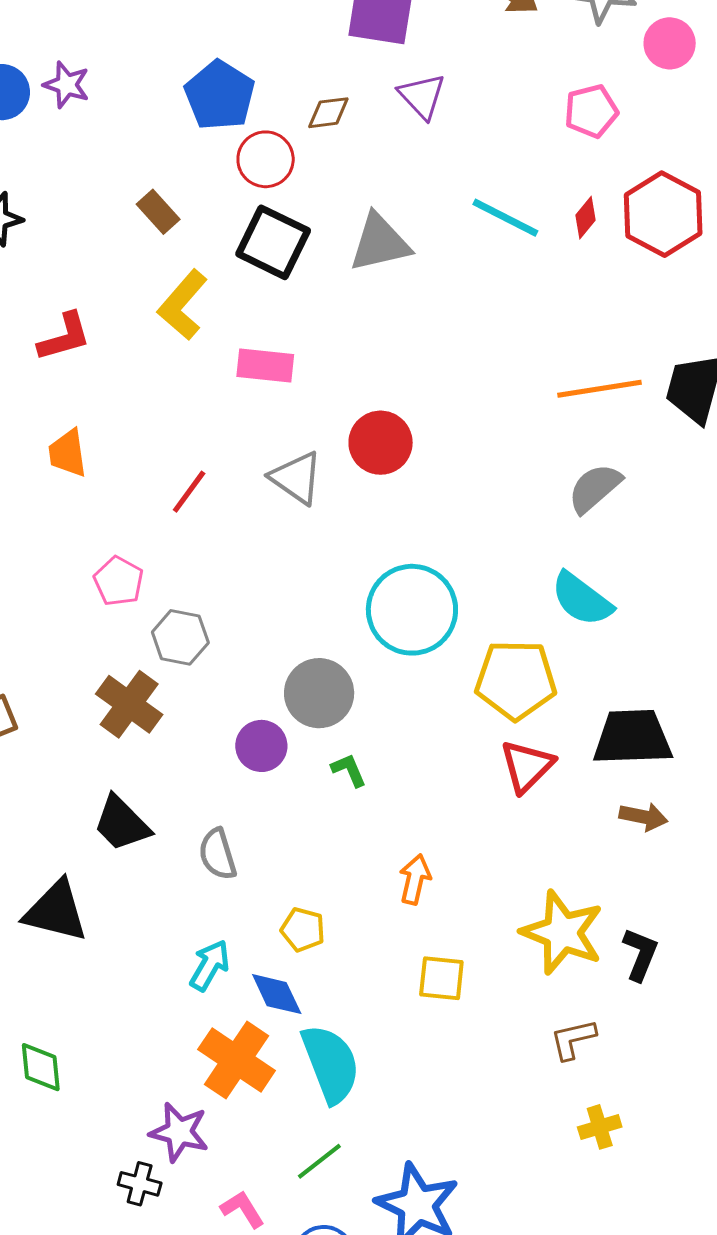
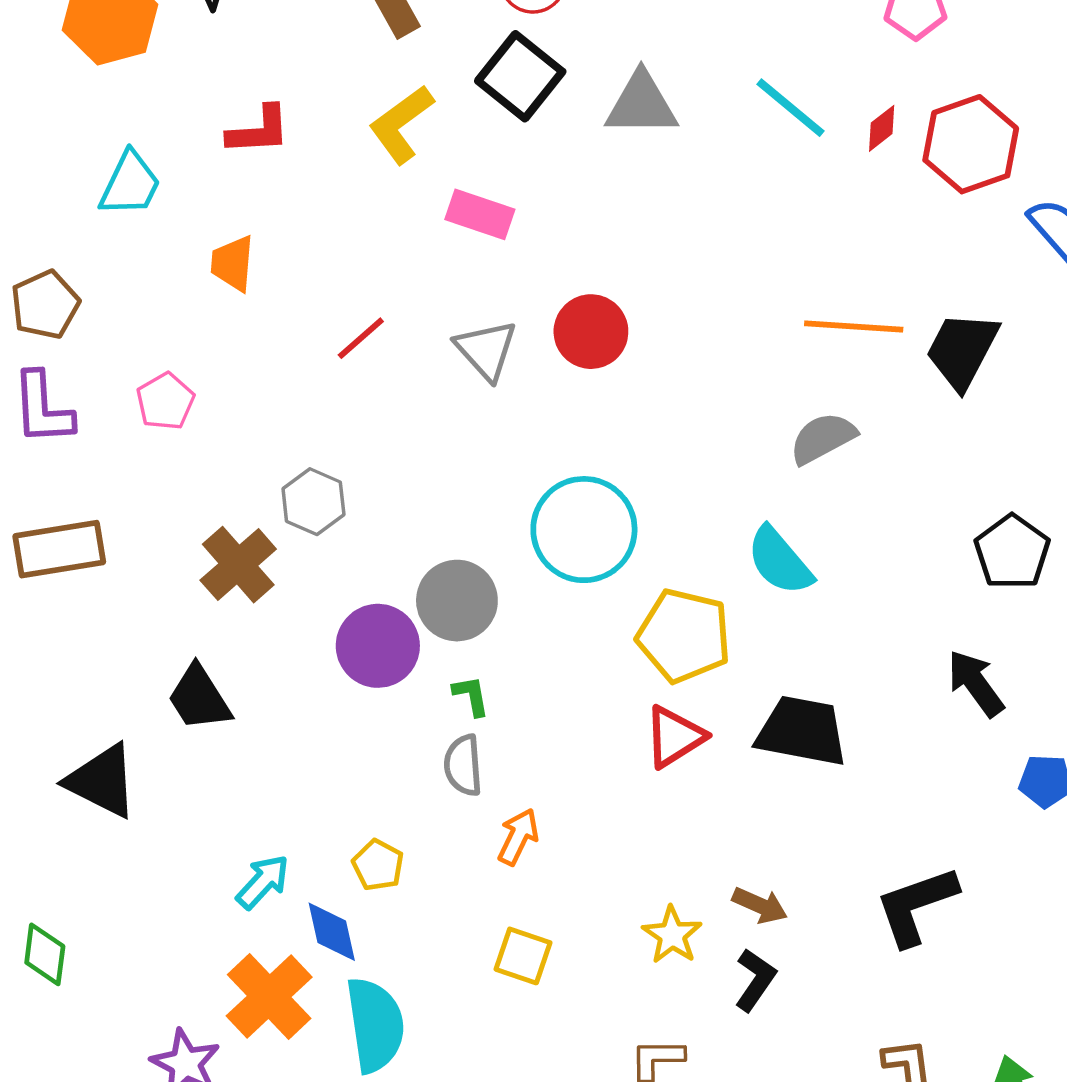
pink pentagon: (119, 581) -> (165, 401), moved
purple circle: (261, 746) -> (378, 646), size x1.4
brown arrow: (643, 817) -> (760, 905), moved
gray semicircle: (217, 854) -> (463, 765), moved
yellow star: (562, 933) -> (672, 935), size x0.6

